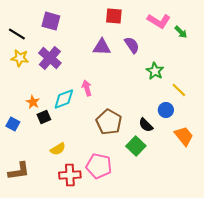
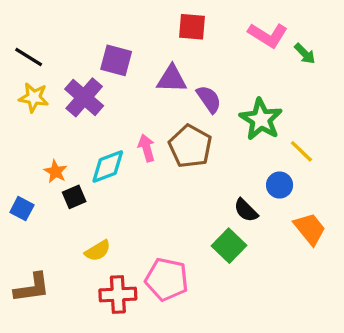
purple square: (51, 21) -> (116, 60), moved
purple semicircle: (132, 45) -> (209, 99), moved
green star: (155, 71) -> (261, 119), size x1.4
brown pentagon: (109, 122) -> (190, 146), moved

